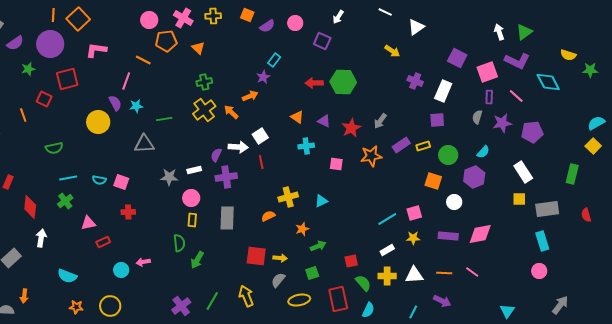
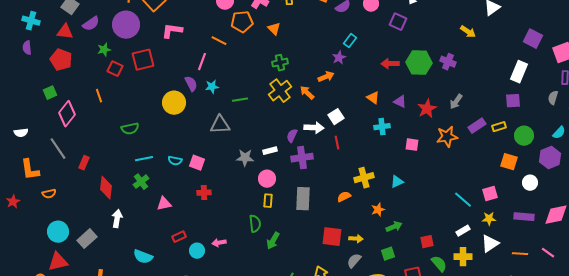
purple cross: (415, 81) -> (448, 62), moved
red square: (44, 99) -> (115, 69), moved
cyan line: (387, 219) -> (463, 200), turned 72
red rectangle: (103, 242) -> (179, 237), moved
white triangle: (414, 275) -> (490, 244), moved, turned -30

